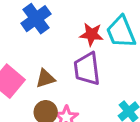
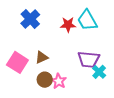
purple trapezoid: (87, 69) -> (89, 59), moved, turned -70

